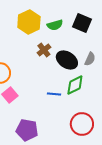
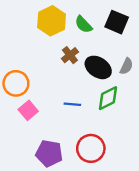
green semicircle: (55, 25) -> (83, 24), turned 63
blue line: (54, 94) -> (72, 104), moved
red circle: (82, 124) -> (91, 148), moved

